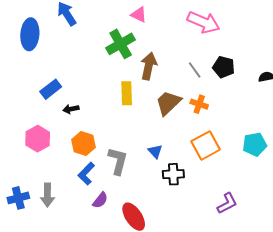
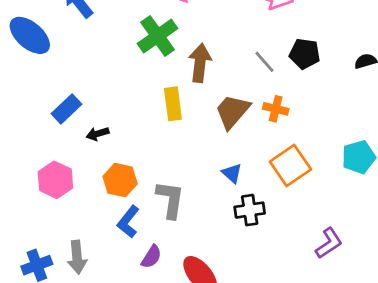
blue ellipse: (30, 34) -> (30, 35), turned -48
blue triangle: (155, 151) -> (232, 173), moved

